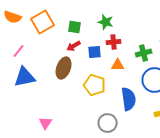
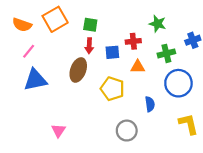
orange semicircle: (13, 17) -> (22, 25), moved
green star: (106, 22) -> (158, 24), moved
red arrow: (74, 46) -> (89, 46), turned -56
blue semicircle: (129, 99) -> (150, 104), size x0.6

